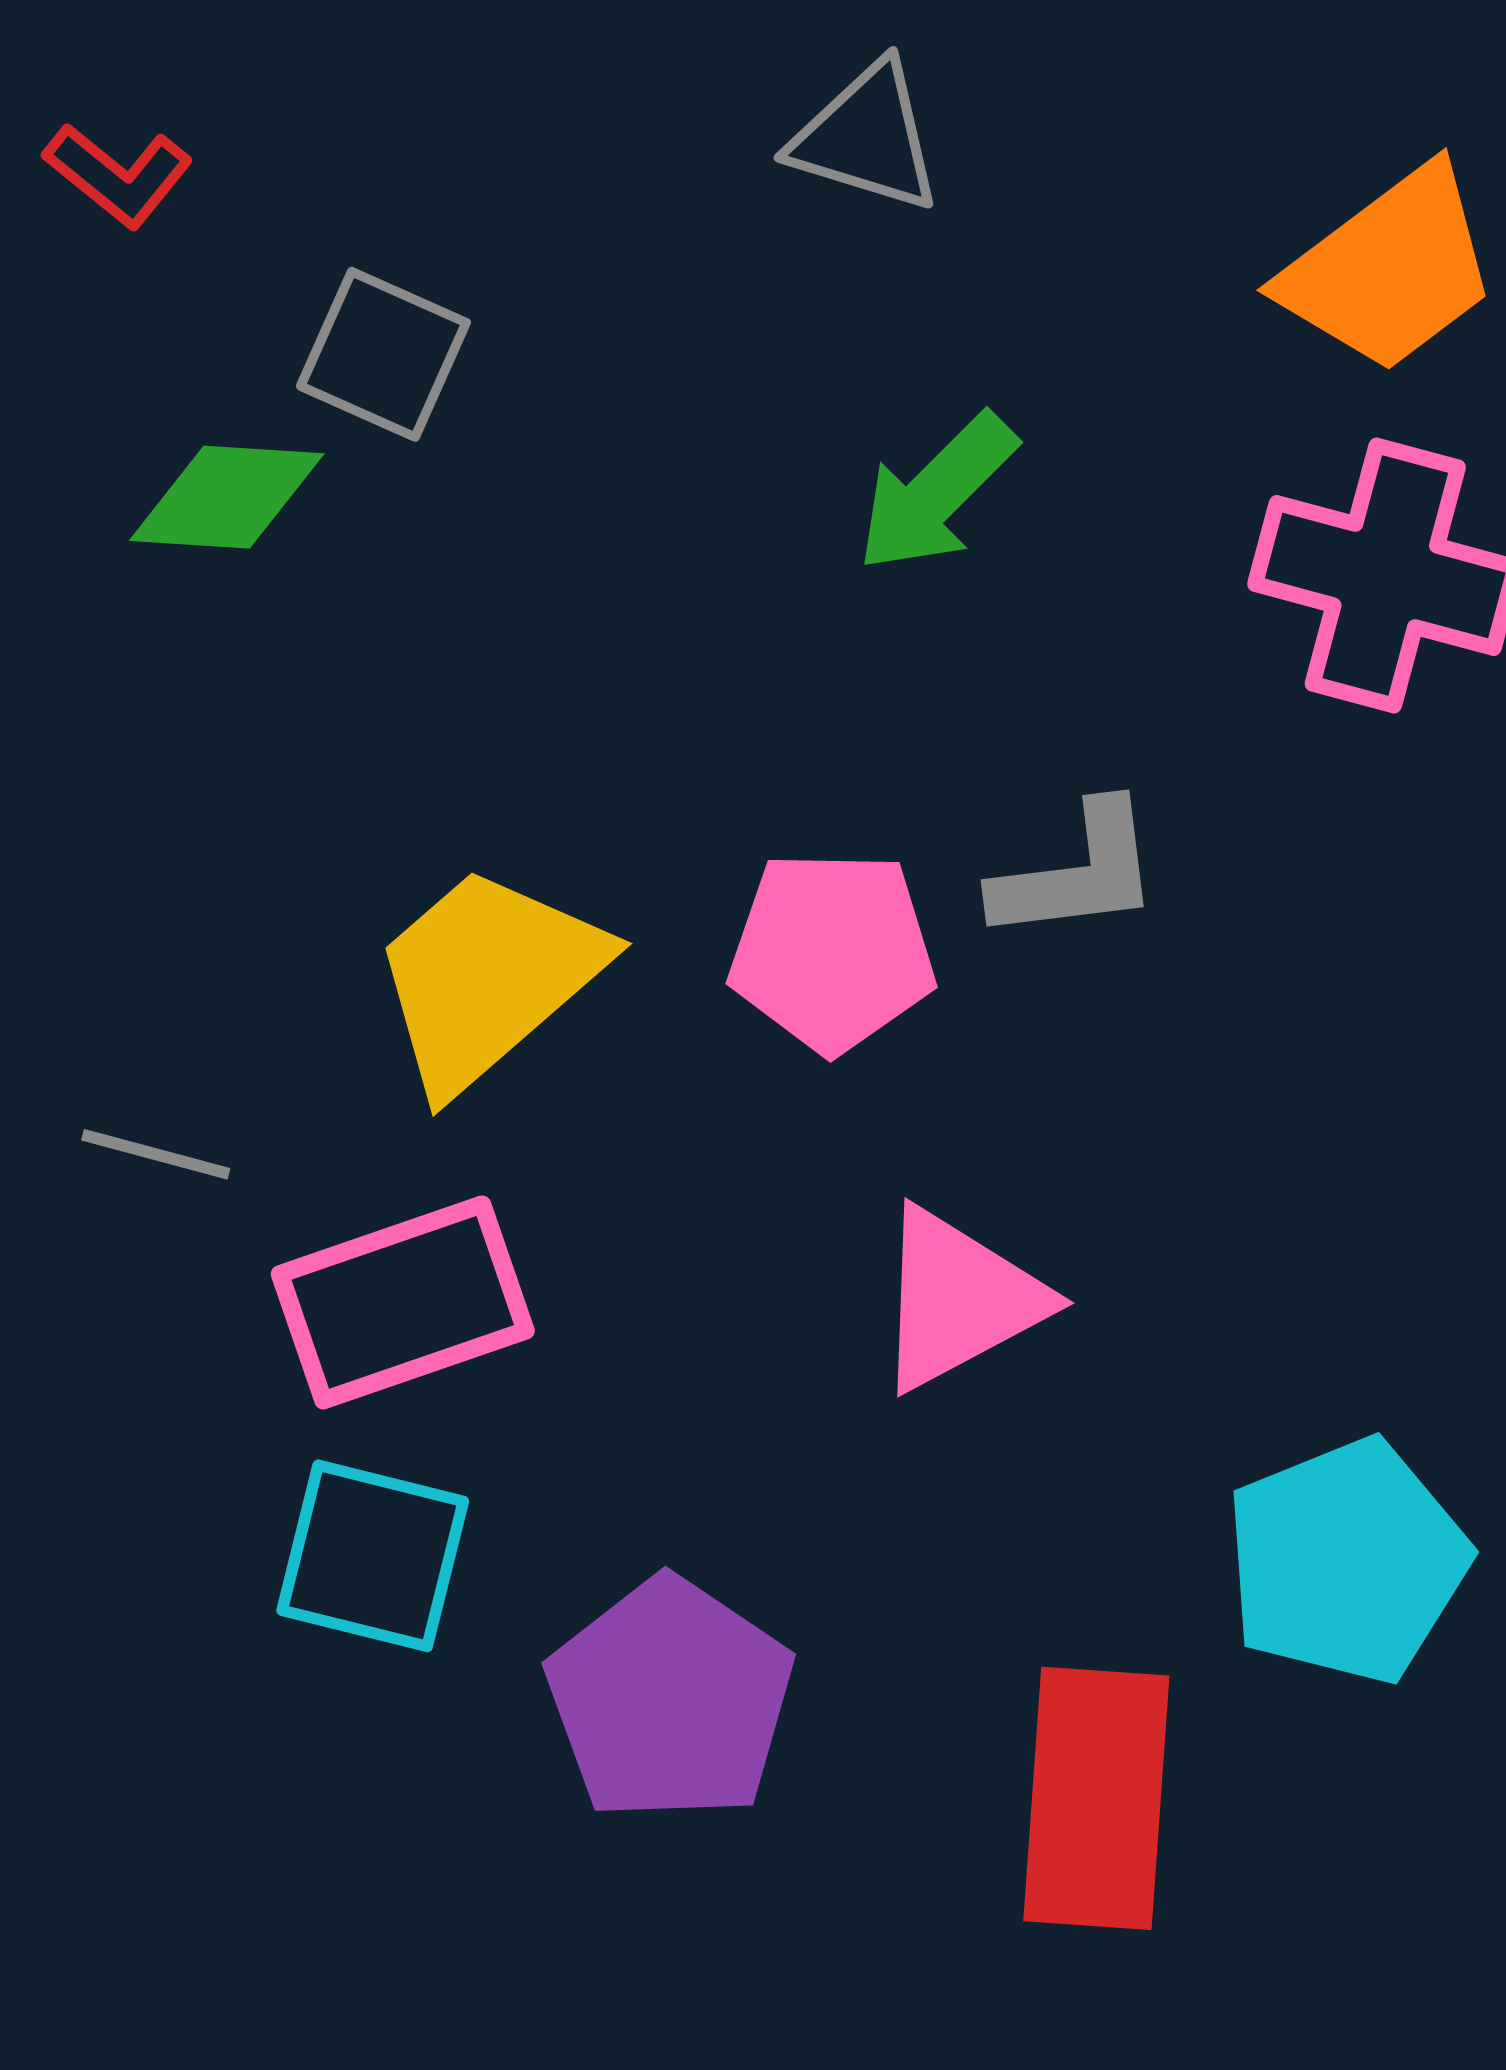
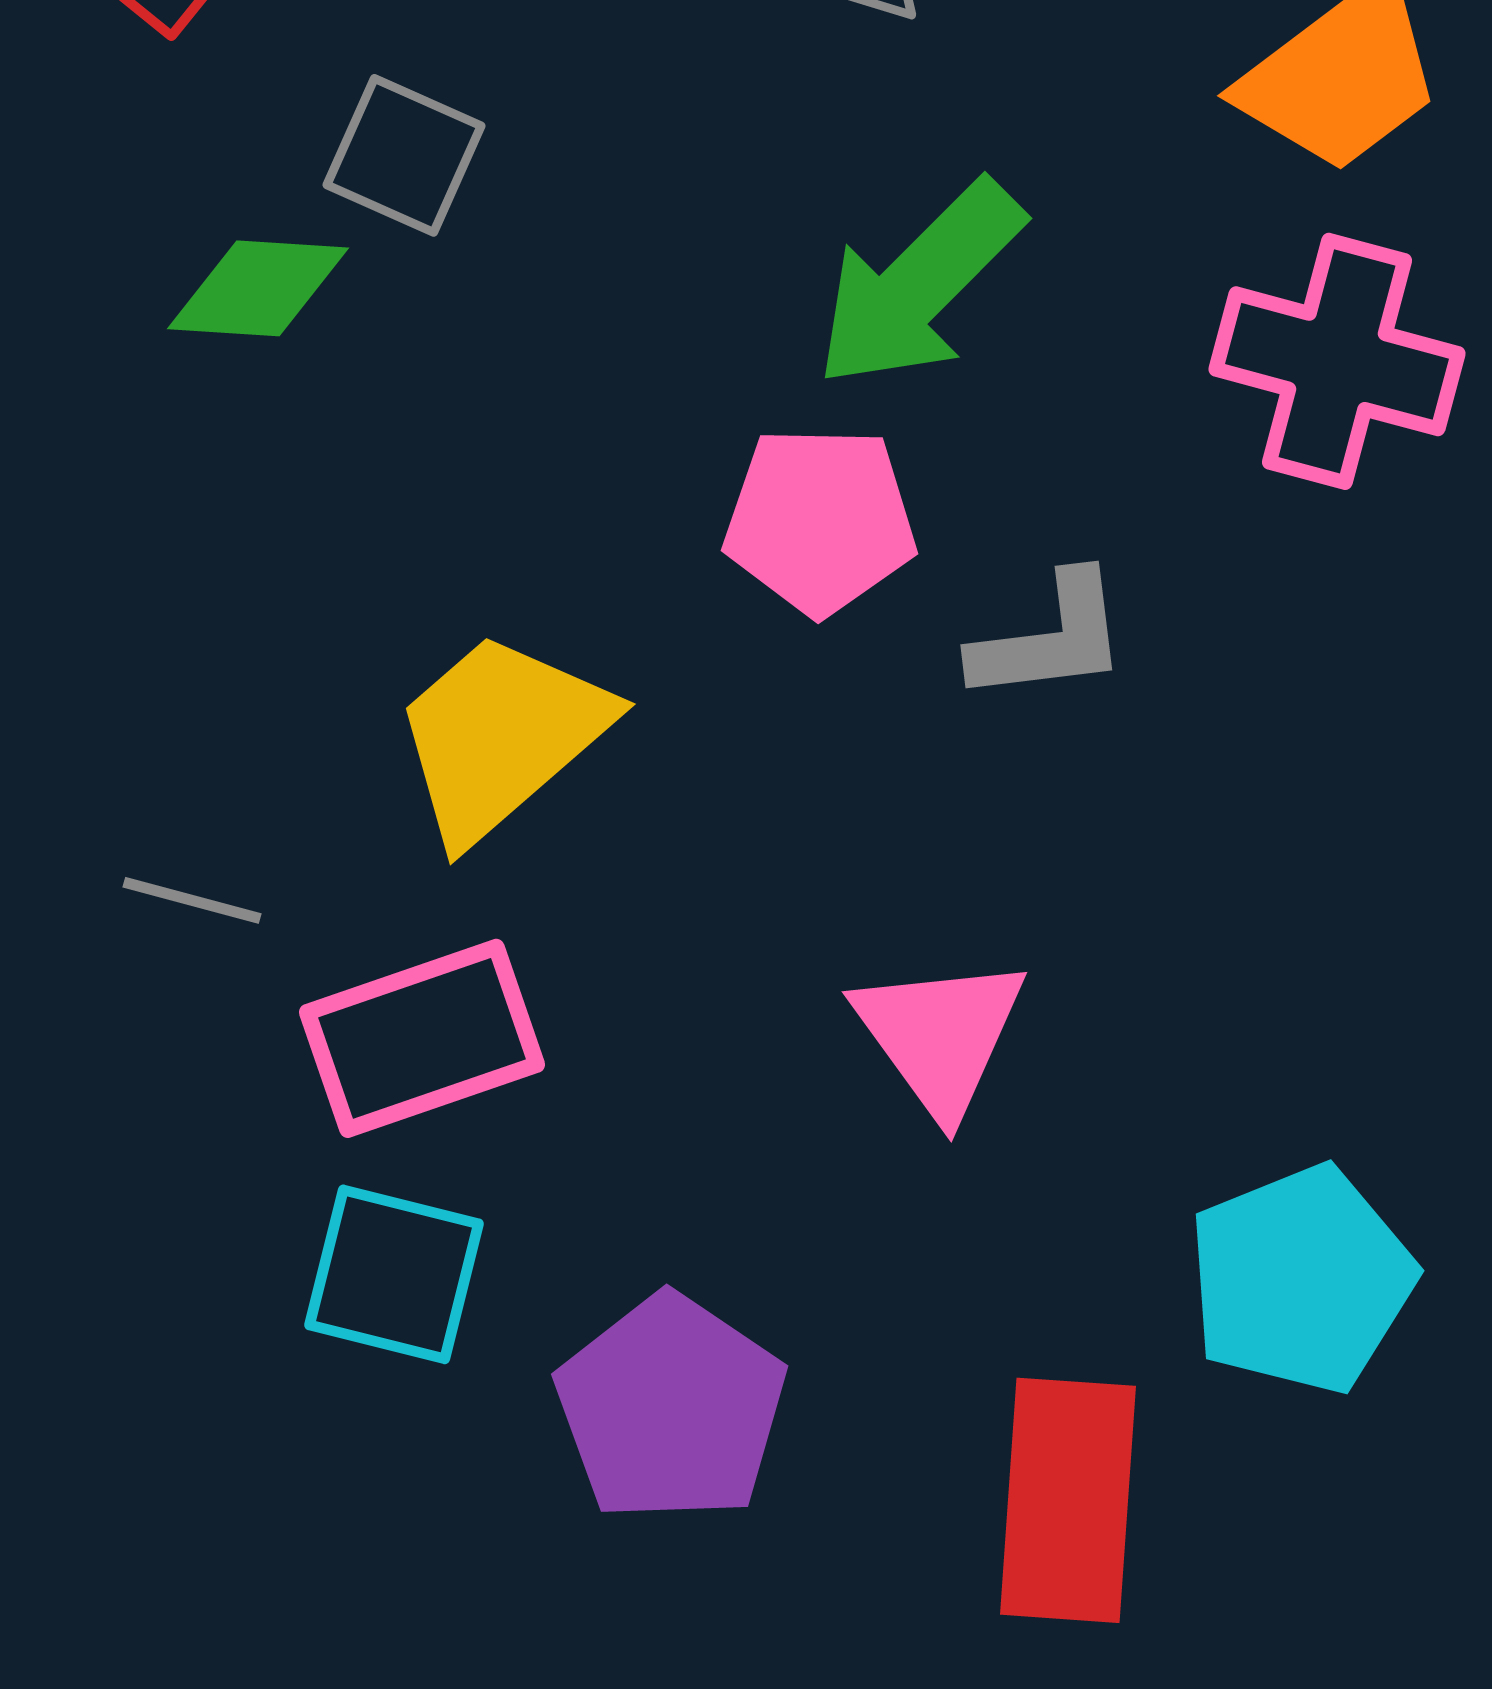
green arrow: (936, 493) -> (919, 284), size x1.4
pink pentagon: (832, 951) -> (820, 520), moved
pink triangle: (959, 1299) -> (940, 1035), turned -38

